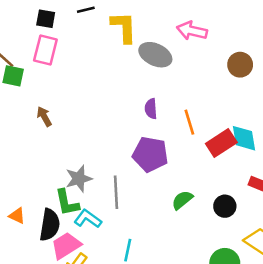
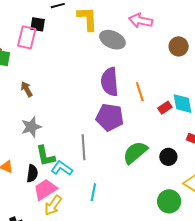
black square: (46, 19) -> (38, 24), moved
purple semicircle: (151, 109) -> (110, 82), size x1.8
red rectangle: (221, 143) -> (165, 108), size x0.6
gray star: (79, 179) -> (31, 127), moved
green semicircle: (182, 200) -> (135, 152), size x1.5
black semicircle: (50, 225) -> (32, 173), size x0.7

